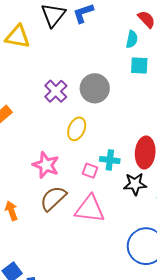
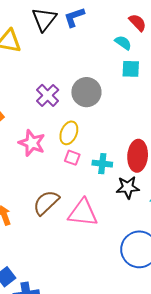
cyan semicircle: (132, 39) -> (123, 43), turned -66
pink star: (46, 165) -> (32, 143), moved
pink square: (90, 171) -> (72, 158), moved

